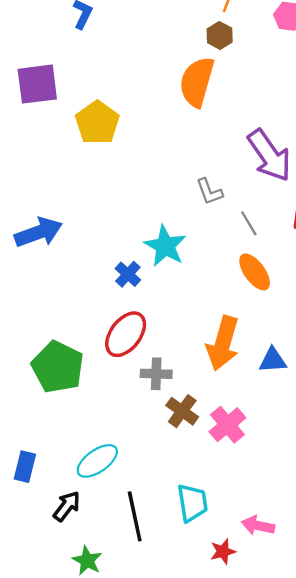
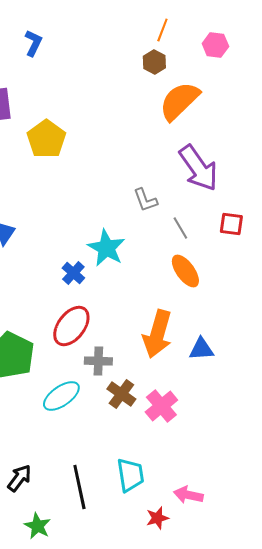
orange semicircle: (197, 82) -> (179, 101), moved, turned 30
cyan ellipse: (97, 461) -> (61, 396), moved

